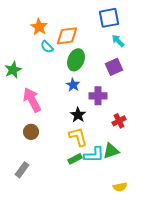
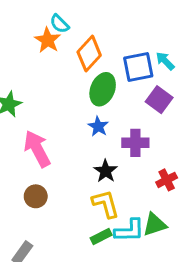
blue square: (109, 18) -> (138, 67), moved
orange diamond: (67, 36) -> (89, 54), turned -40
cyan semicircle: (47, 47) -> (59, 24), moved
purple square: (114, 67) -> (159, 100), turned -30

